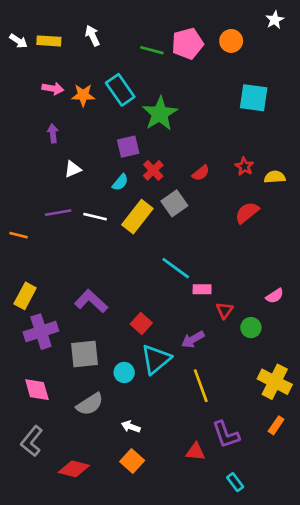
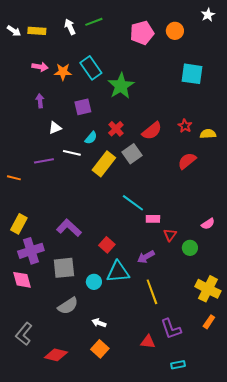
green line: (152, 50) -> (94, 22), moved, turned -36
purple square: (128, 147) -> (83, 107), moved
red semicircle: (201, 173) -> (152, 131), size x1.5
white line: (95, 217) -> (72, 153), moved
cyan triangle: (156, 359) -> (118, 272), turned 35
pink diamond: (37, 390) -> (22, 280), moved
cyan rectangle: (235, 482) -> (178, 365), turned -64

